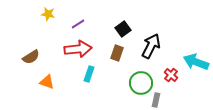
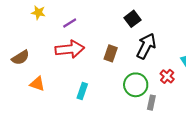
black square: (123, 29) -> (133, 19), moved
cyan rectangle: (89, 74) -> (82, 91), moved

